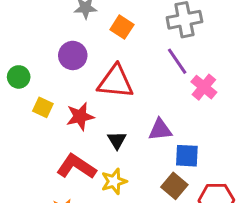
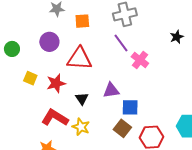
orange square: (122, 27) -> (82, 21), turned -35
green circle: (19, 77) -> (12, 49), moved
yellow star: (114, 181) -> (81, 127), turned -30

